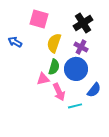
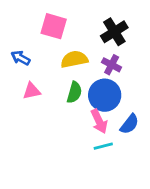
yellow semicircle: (54, 43) -> (74, 59), turned 60
pink triangle: (43, 79) -> (32, 91), moved
pink arrow: (59, 92) -> (99, 121), moved

